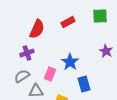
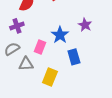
purple star: (106, 51) -> (85, 25), moved

